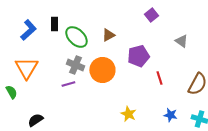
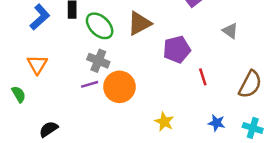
brown triangle: (108, 35) -> (139, 23), size x1.5
orange triangle: (26, 68) -> (37, 64), size x0.7
orange circle: (102, 70) -> (119, 87), moved

